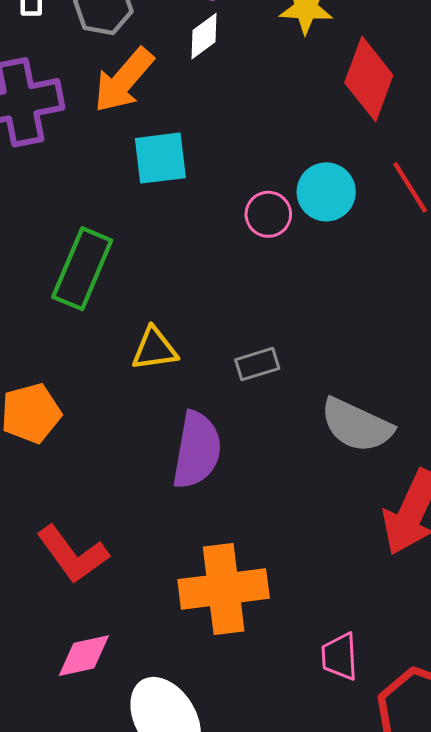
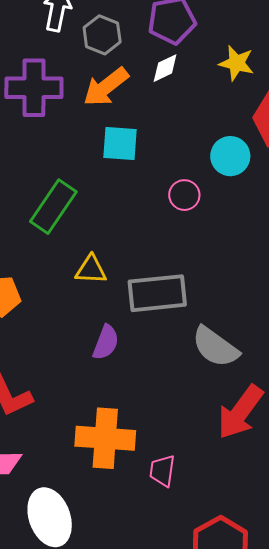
cyan circle: (326, 192) -> (230, 156), moved
gray rectangle: (257, 364) -> (157, 293), size x2.0
purple semicircle: (197, 450) -> (106, 342), size x0.7
pink trapezoid: (340, 657) -> (162, 471), moved

